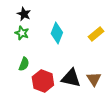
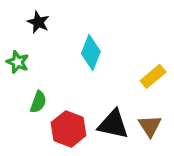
green star: (22, 33) -> (18, 62), moved
yellow rectangle: (96, 34) -> (153, 76), moved

